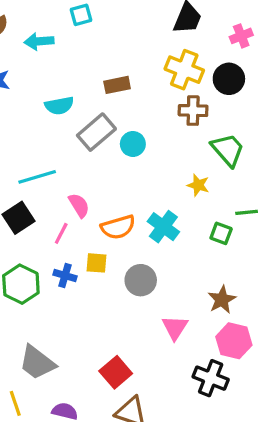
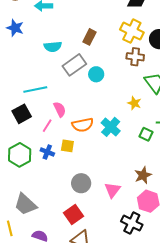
brown rectangle: (117, 85) -> (90, 37), turned -56
gray circle: (141, 280) -> (81, 183), moved

